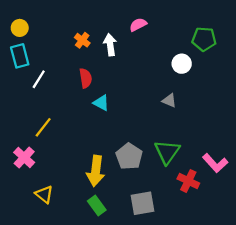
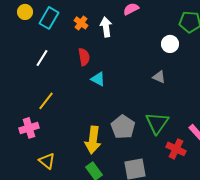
cyan rectangle: (20, 56) -> (49, 18), moved, turned 45
pink cross: (24, 157) -> (29, 128), turned 30

